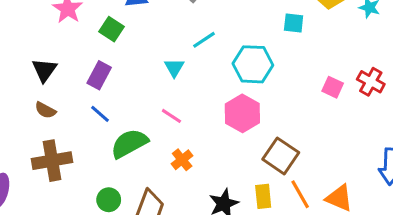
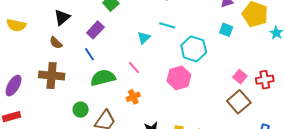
cyan line: (204, 40) -> (167, 25), turned 35
red cross: (371, 82) -> (265, 80), turned 36
brown square: (281, 156) -> (239, 102), moved

